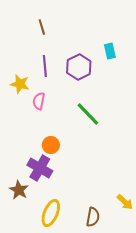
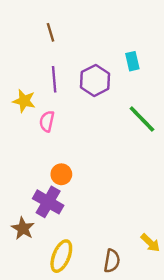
green line: (88, 114) -> (142, 119), moved

